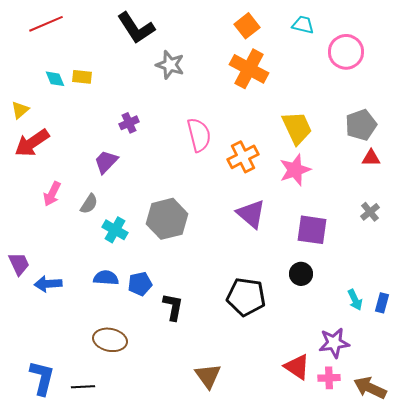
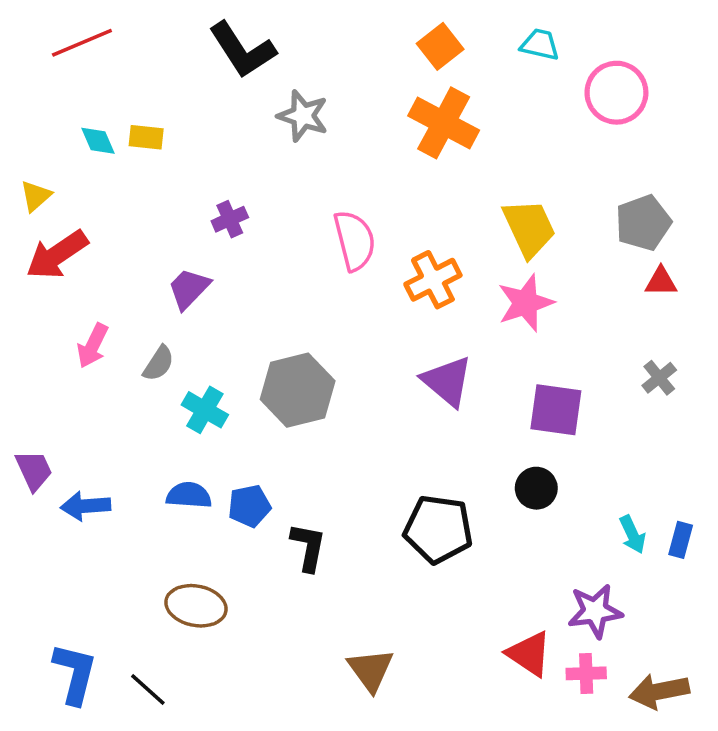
black line: (83, 387) -> (148, 689), turned 45
brown arrow: (370, 388) -> (659, 691), turned -36

